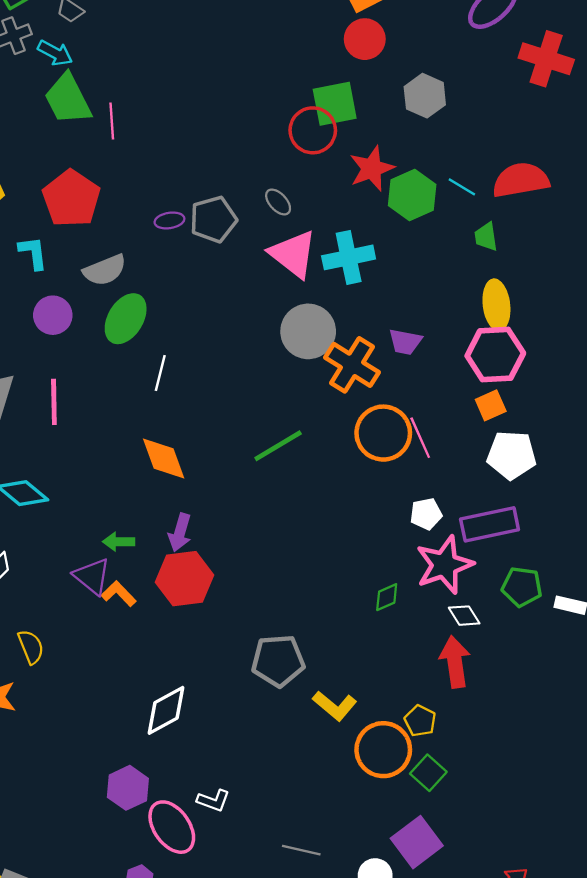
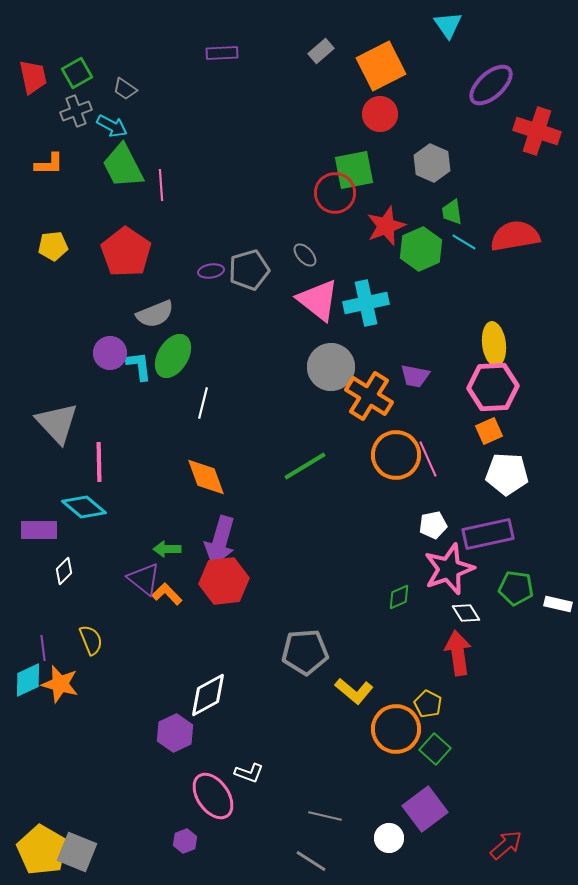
green trapezoid: (486, 237) -> (452, 212), moved
cyan L-shape: (33, 253) -> (139, 366), moved
pink line: (54, 402) -> (99, 462), moved
purple arrow: (180, 532) -> (220, 541), size x1.5
purple hexagon: (128, 788) -> (175, 733), moved

